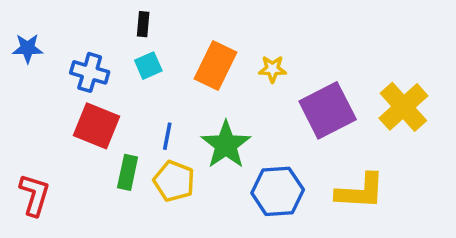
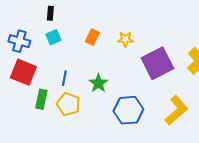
orange rectangle: (216, 66) -> (92, 37), size x0.6
green star: (226, 145) -> (98, 83), size x0.7
yellow L-shape: (360, 191) -> (176, 110), turned -44

